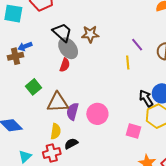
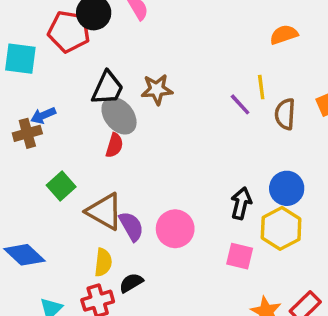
black trapezoid: (62, 32) -> (108, 88), turned 75
yellow line: (128, 62) -> (261, 87), moved
black arrow: (146, 98) -> (241, 203), moved, turned 48
brown triangle: (58, 102) -> (105, 211), turned 35
purple semicircle: (73, 111) -> (131, 226), turned 138

